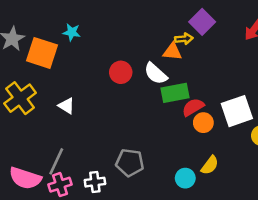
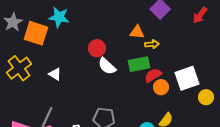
cyan star: (72, 32) -> (59, 17), size x1.5
yellow arrow: (184, 39) -> (152, 44), moved
white semicircle: (156, 74) -> (107, 66), moved

